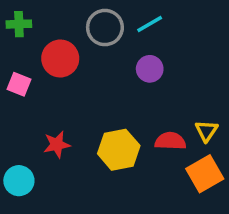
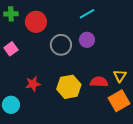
gray circle: (105, 28) -> (61, 45), moved
red circle: (60, 58) -> (36, 22), moved
pink square: (19, 84) -> (11, 49), turned 32

